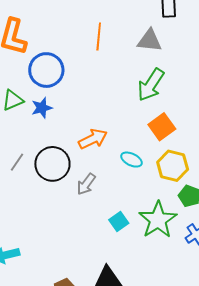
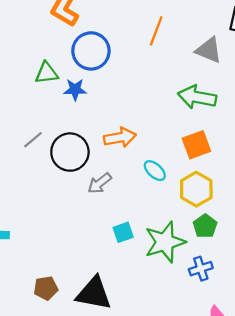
green arrow: (151, 85) -> (197, 97), turned 52

